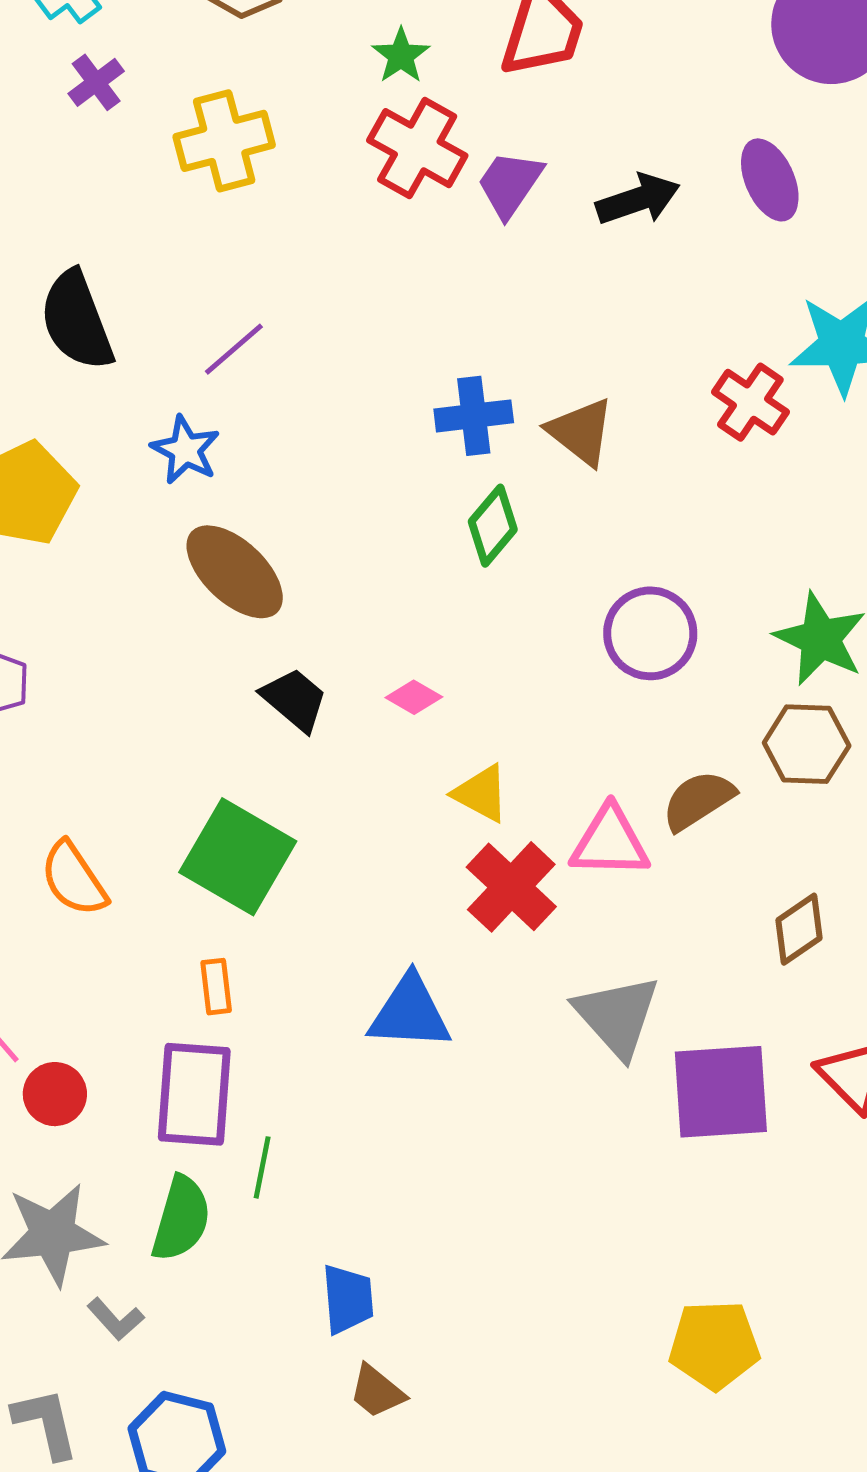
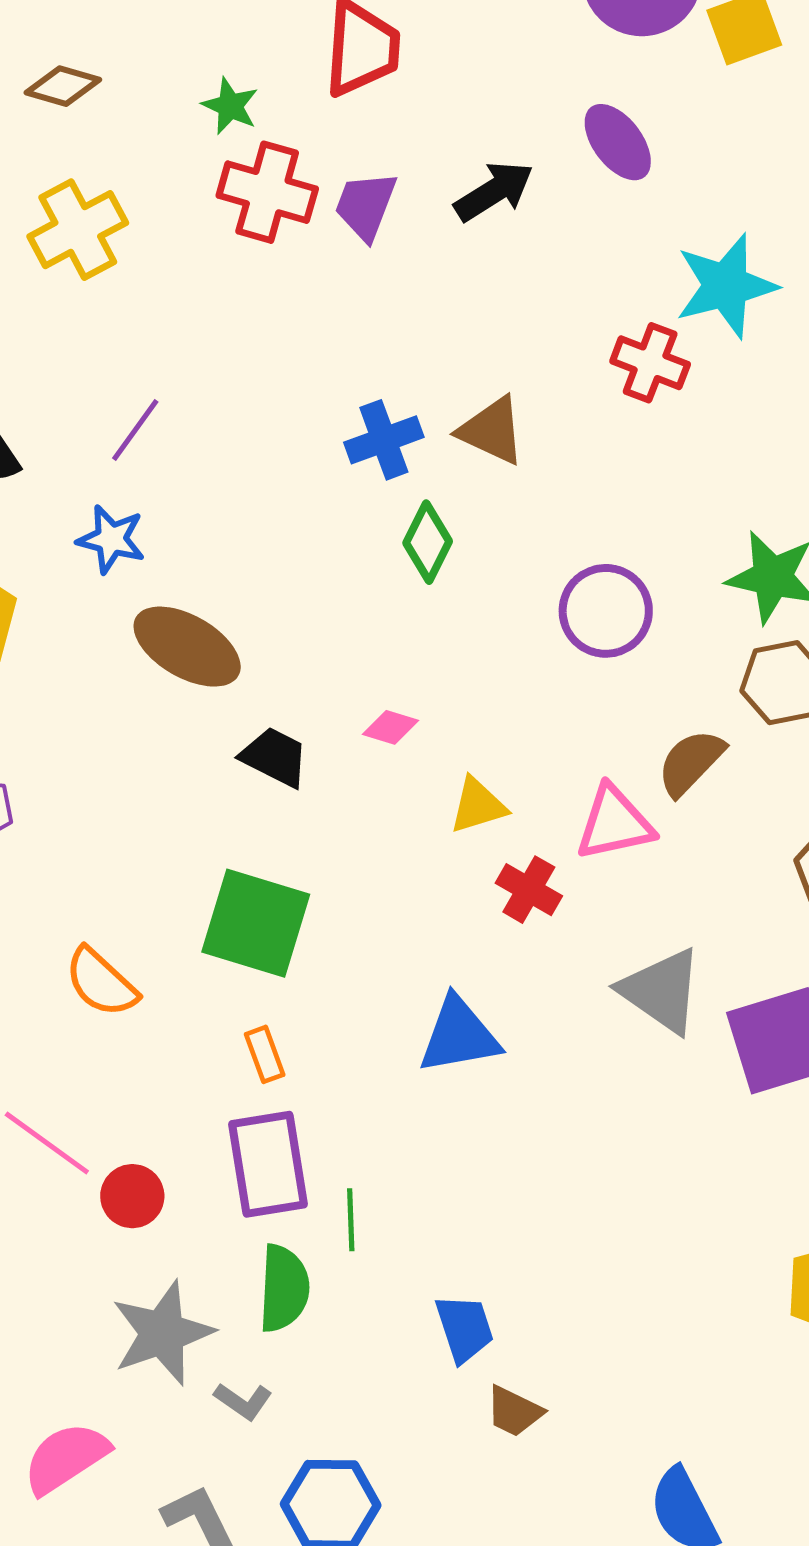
yellow triangle: (481, 793) -> (478, 806), turned -32
red cross: (511, 887) -> (529, 890), size x0.7

